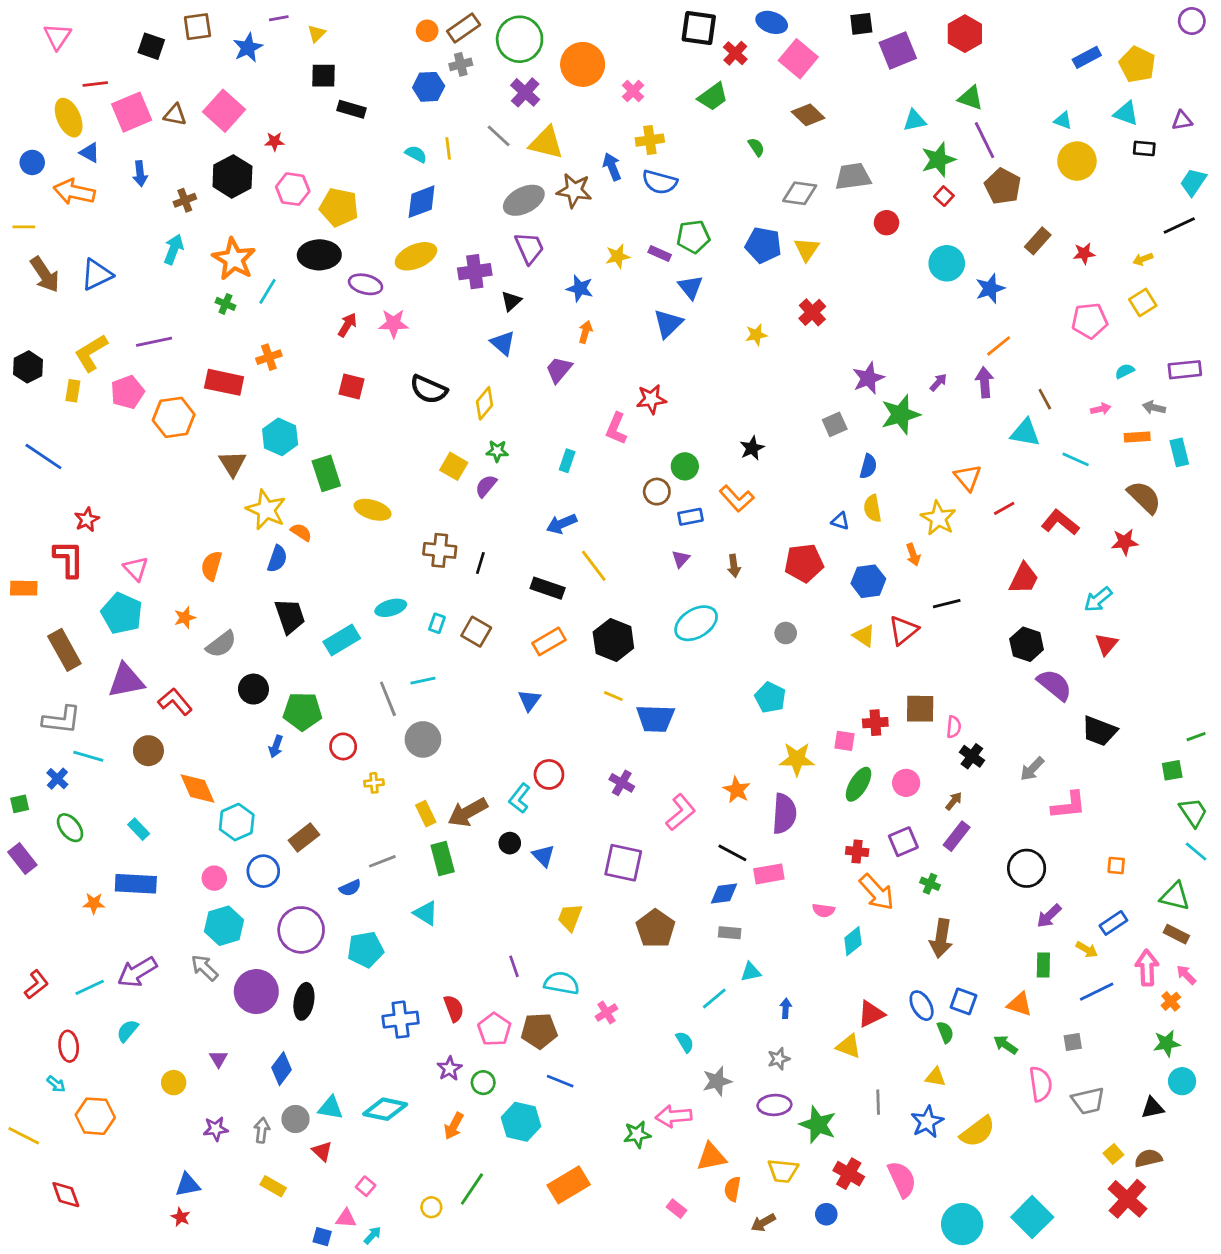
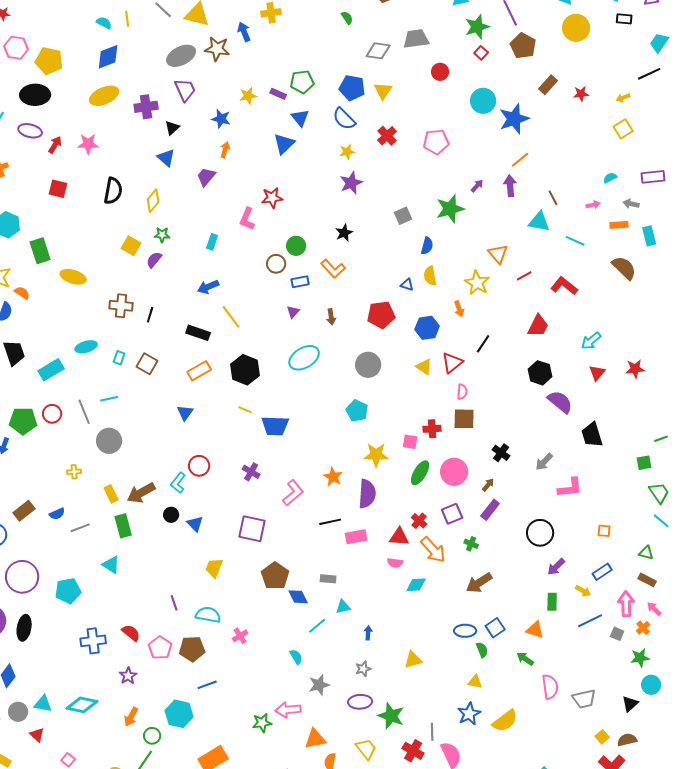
blue semicircle: (660, 182) -> (344, 119), moved, turned 30
purple ellipse: (366, 284) -> (30, 131), moved
blue star: (990, 288) -> (514, 119), size x1.4
pink pentagon: (1090, 321) -> (436, 142), moved
purple star: (868, 378) -> (351, 183), moved
black semicircle: (429, 389) -> (113, 191), turned -104
red star: (1125, 542) -> (635, 369), moved
black line: (947, 604) -> (483, 344), turned -42
gray circle: (786, 633) -> (368, 365), size x1.6
pink semicircle: (954, 727) -> (462, 392), moved
black trapezoid: (1099, 731) -> (592, 435), turned 52
red circle: (343, 746) -> (52, 414), moved
pink circle: (906, 783) -> (454, 472), size x1.4
red cross: (857, 852) -> (419, 521), turned 35
black line: (732, 853) -> (330, 522), turned -40
blue semicircle: (350, 888) -> (57, 514), moved
blue diamond: (724, 894) -> (298, 597), moved, turned 70
green triangle: (1175, 896) -> (646, 553), size x0.7
brown arrow: (941, 938) -> (479, 583), turned 48
cyan diamond: (853, 941) -> (416, 585), turned 35
blue square: (964, 1001) -> (495, 628), turned 36
blue ellipse: (922, 1006) -> (465, 631), turned -60
red semicircle: (454, 1008) -> (131, 633), turned -30
red triangle: (871, 1014) -> (399, 537), moved, turned 30
gray square: (1073, 1042) -> (617, 634), moved, turned 32
yellow triangle: (849, 1046) -> (413, 660), turned -36
blue line: (560, 1081) -> (207, 685), turned -42
green circle: (483, 1083) -> (152, 736), moved
gray line: (878, 1102) -> (432, 732), moved
black triangle: (1153, 1108) -> (630, 704), turned -30
yellow trapezoid: (783, 1171) -> (366, 749), turned -135

